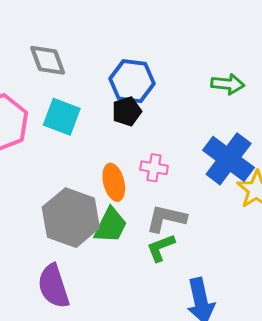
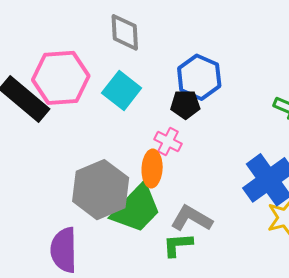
pink cross: (154, 168) -> (168, 141), moved
green trapezoid: (111, 225) -> (136, 209), size x1.4

